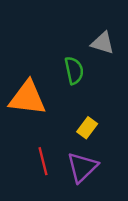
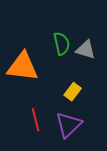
gray triangle: (103, 43) -> (86, 50), moved

